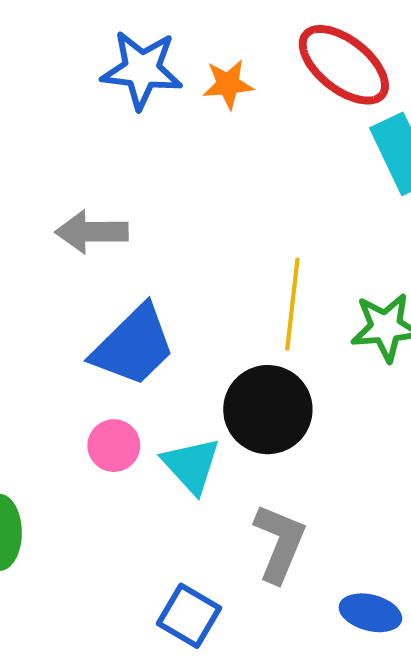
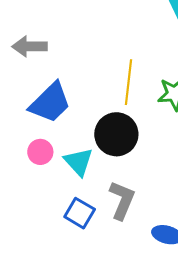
blue square: (189, 616) -> (80, 213), moved

